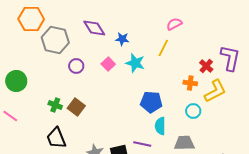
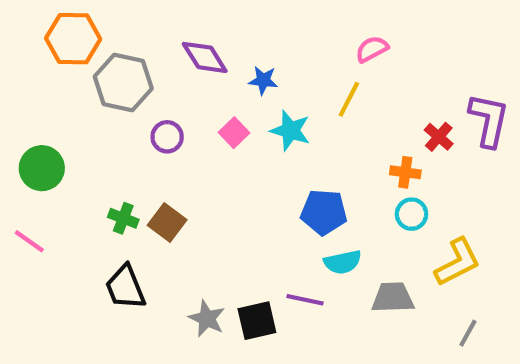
yellow L-shape: (215, 91) -> (457, 262), moved
cyan circle: (193, 111) -> (412, 214), moved
cyan semicircle: (160, 126) -> (343, 262), turned -102

